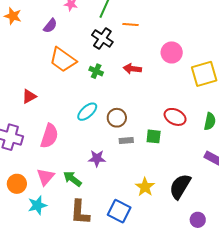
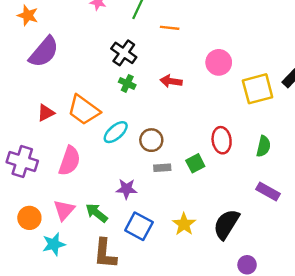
purple semicircle: (50, 26) -> (44, 52), moved, size x1.8
black cross: (102, 39) -> (124, 53), moved
orange trapezoid: (63, 60) -> (84, 110), moved
red ellipse: (175, 117) -> (222, 140), turned 55
green square: (154, 136) -> (195, 163), turned -35
blue square: (119, 211) -> (139, 226), moved

